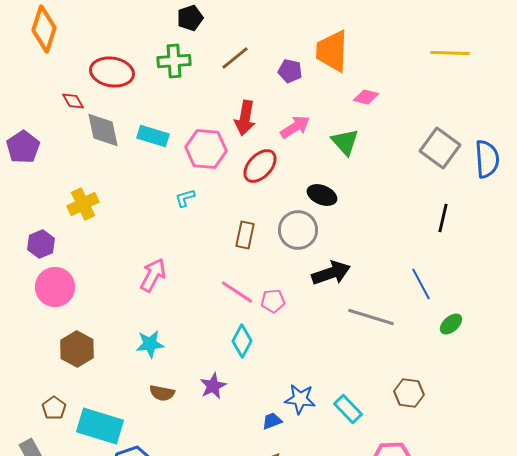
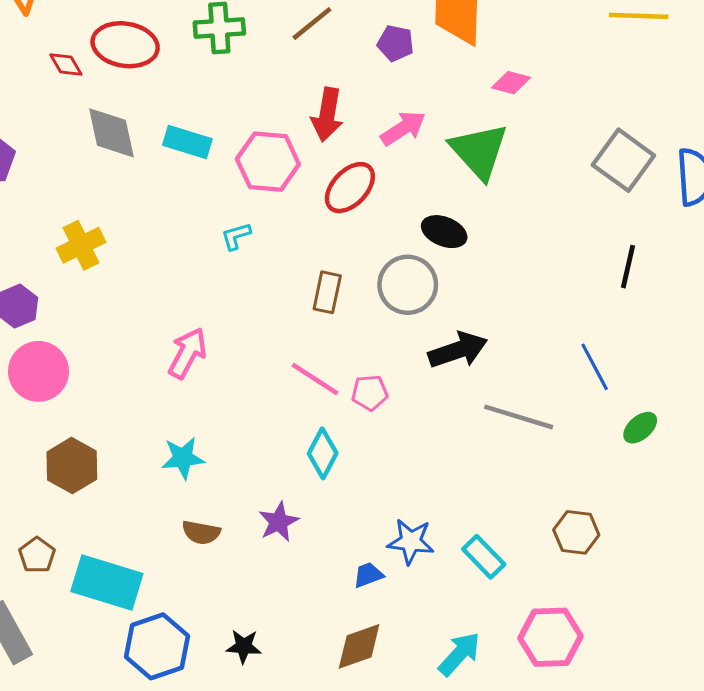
red diamond: (73, 101) -> (66, 64), moved
green triangle: (345, 142) -> (479, 151), size x1.4

